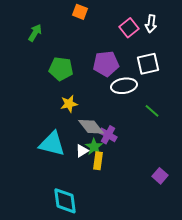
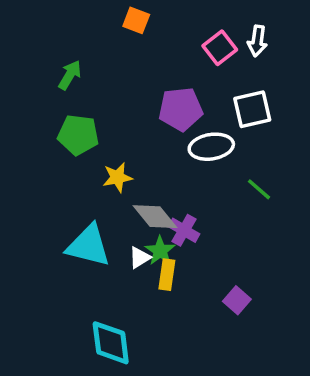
green arrow: (35, 33) -> (70, 75), moved
green pentagon: (61, 69) -> (78, 135), moved
purple square: (160, 176) -> (237, 300), moved

